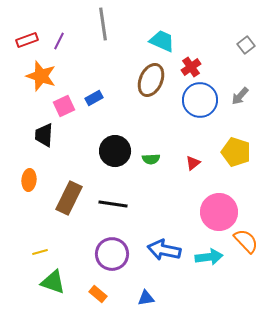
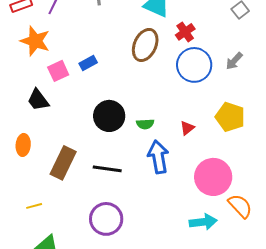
black trapezoid: (44, 135) -> (38, 100), turned -40
blue arrow: (164, 250) -> (158, 157), moved, turned 68
yellow line: (40, 252) -> (34, 206), moved

